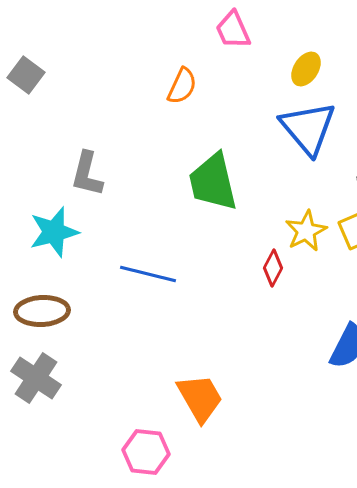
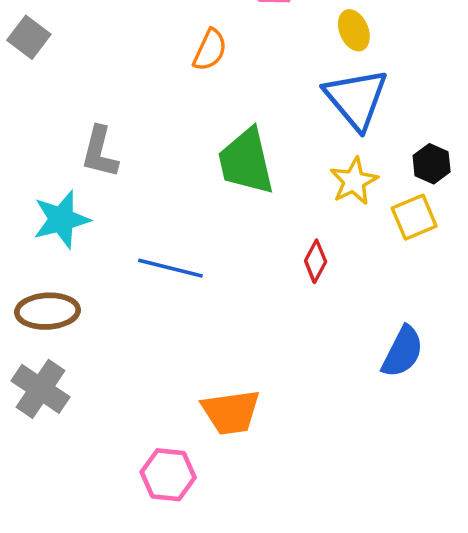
yellow ellipse: (306, 69) -> (354, 30), turned -56
yellow star: (306, 231) -> (354, 181), moved
orange trapezoid: (200, 398) -> (231, 412), turned 112

